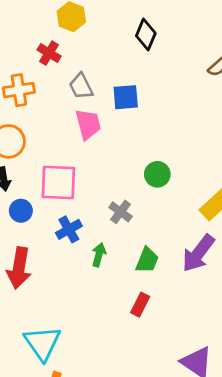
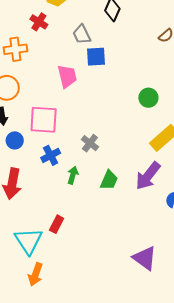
gray trapezoid: (81, 86) -> (82, 34), moved
green circle: (157, 174) -> (148, 98), moved
red rectangle: (140, 305) -> (57, 224), moved

